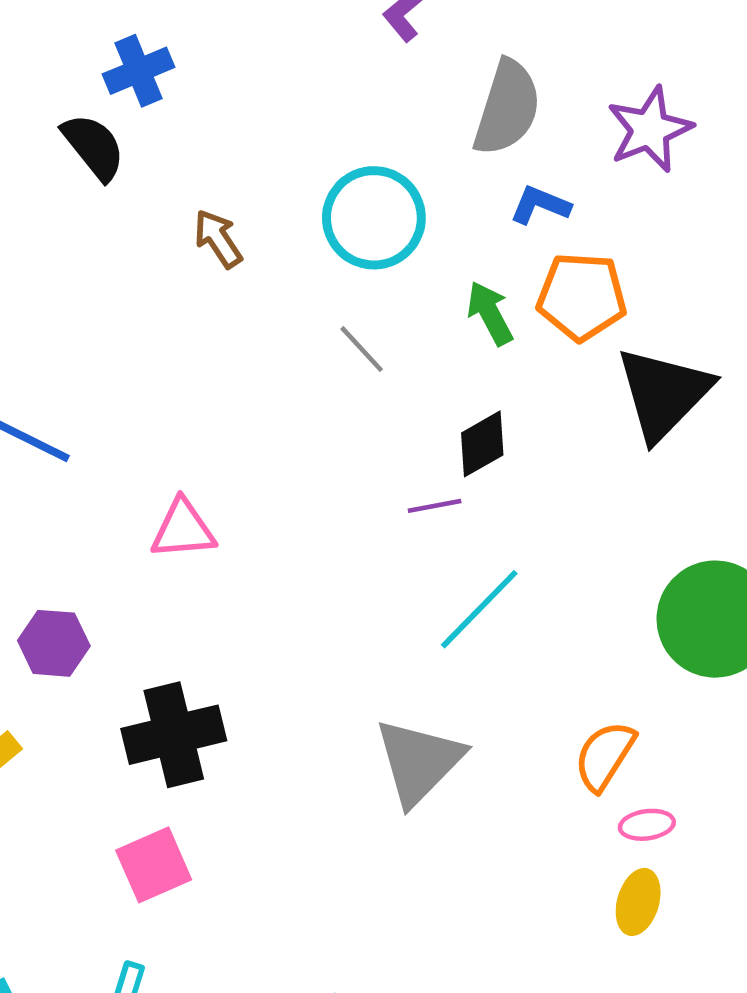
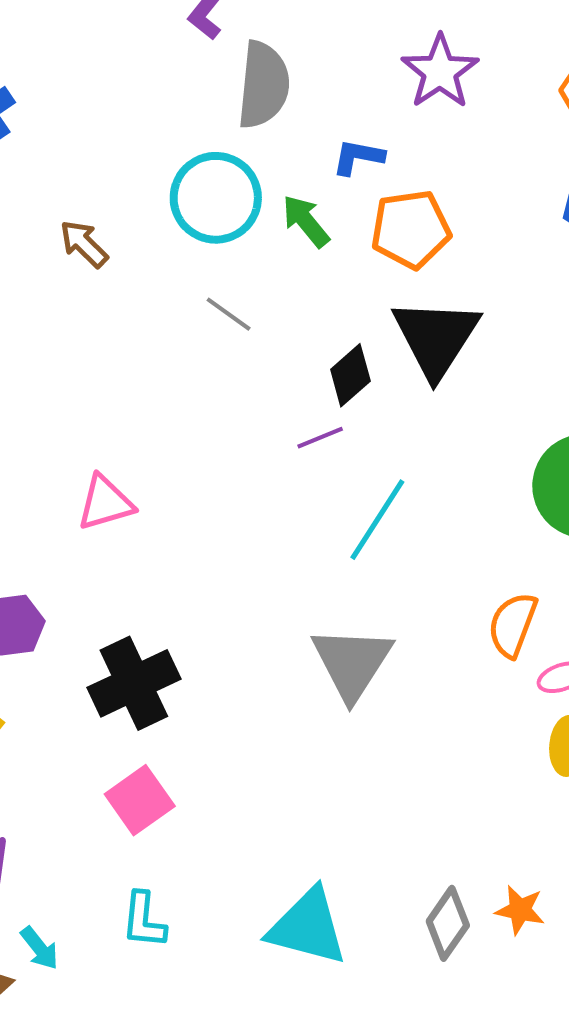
gray semicircle: (507, 108) -> (263, 85), moved
green arrow: (490, 313) -> (306, 221), moved
black triangle: (664, 393) -> (436, 338), moved

